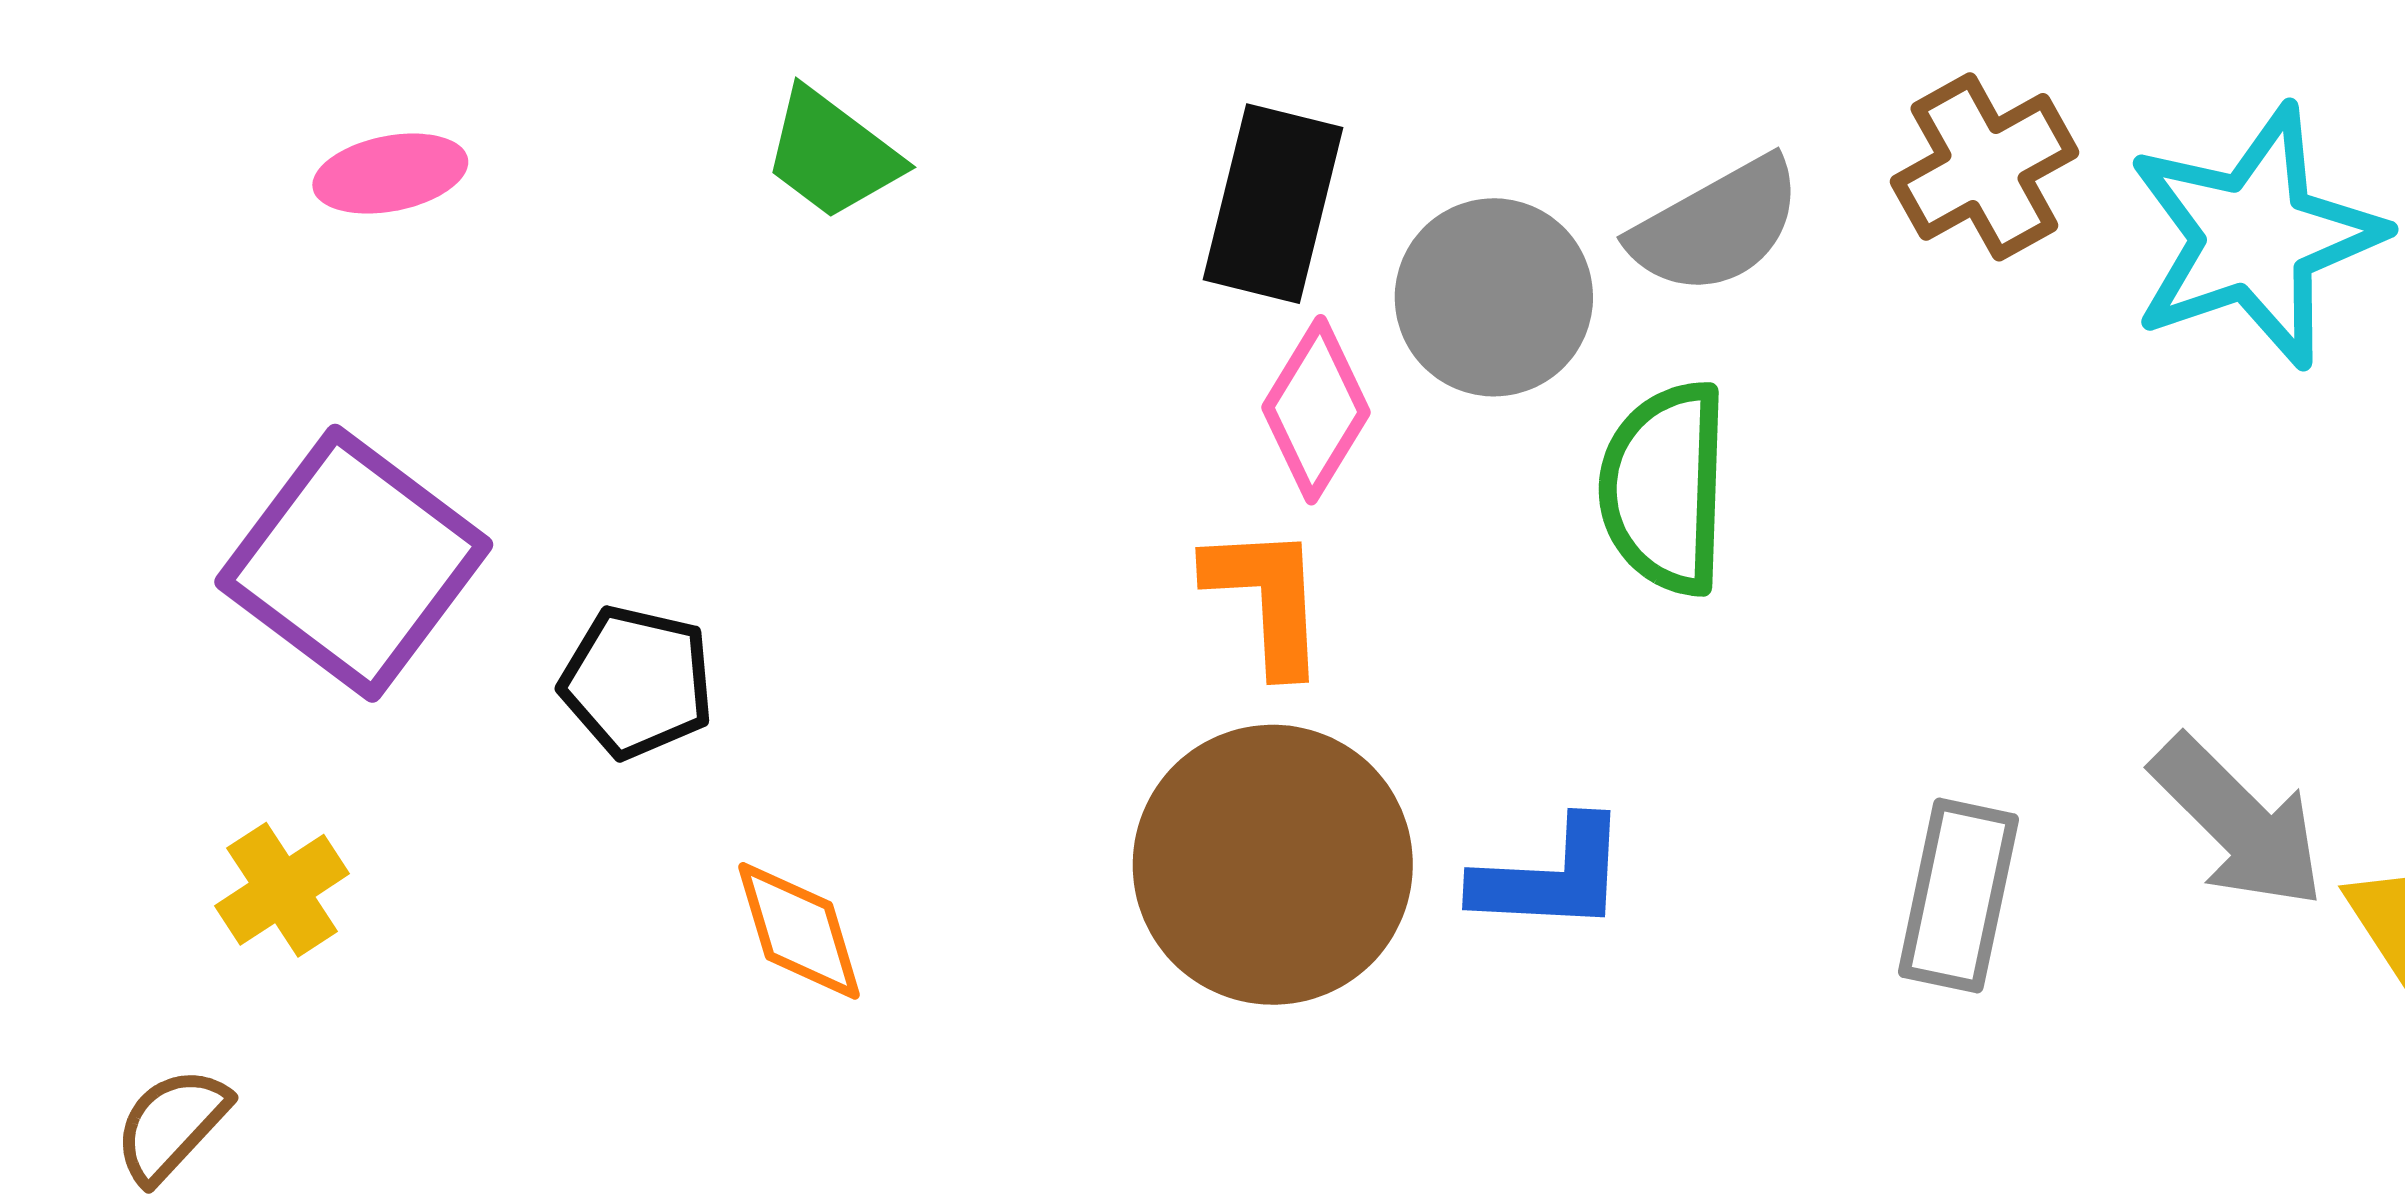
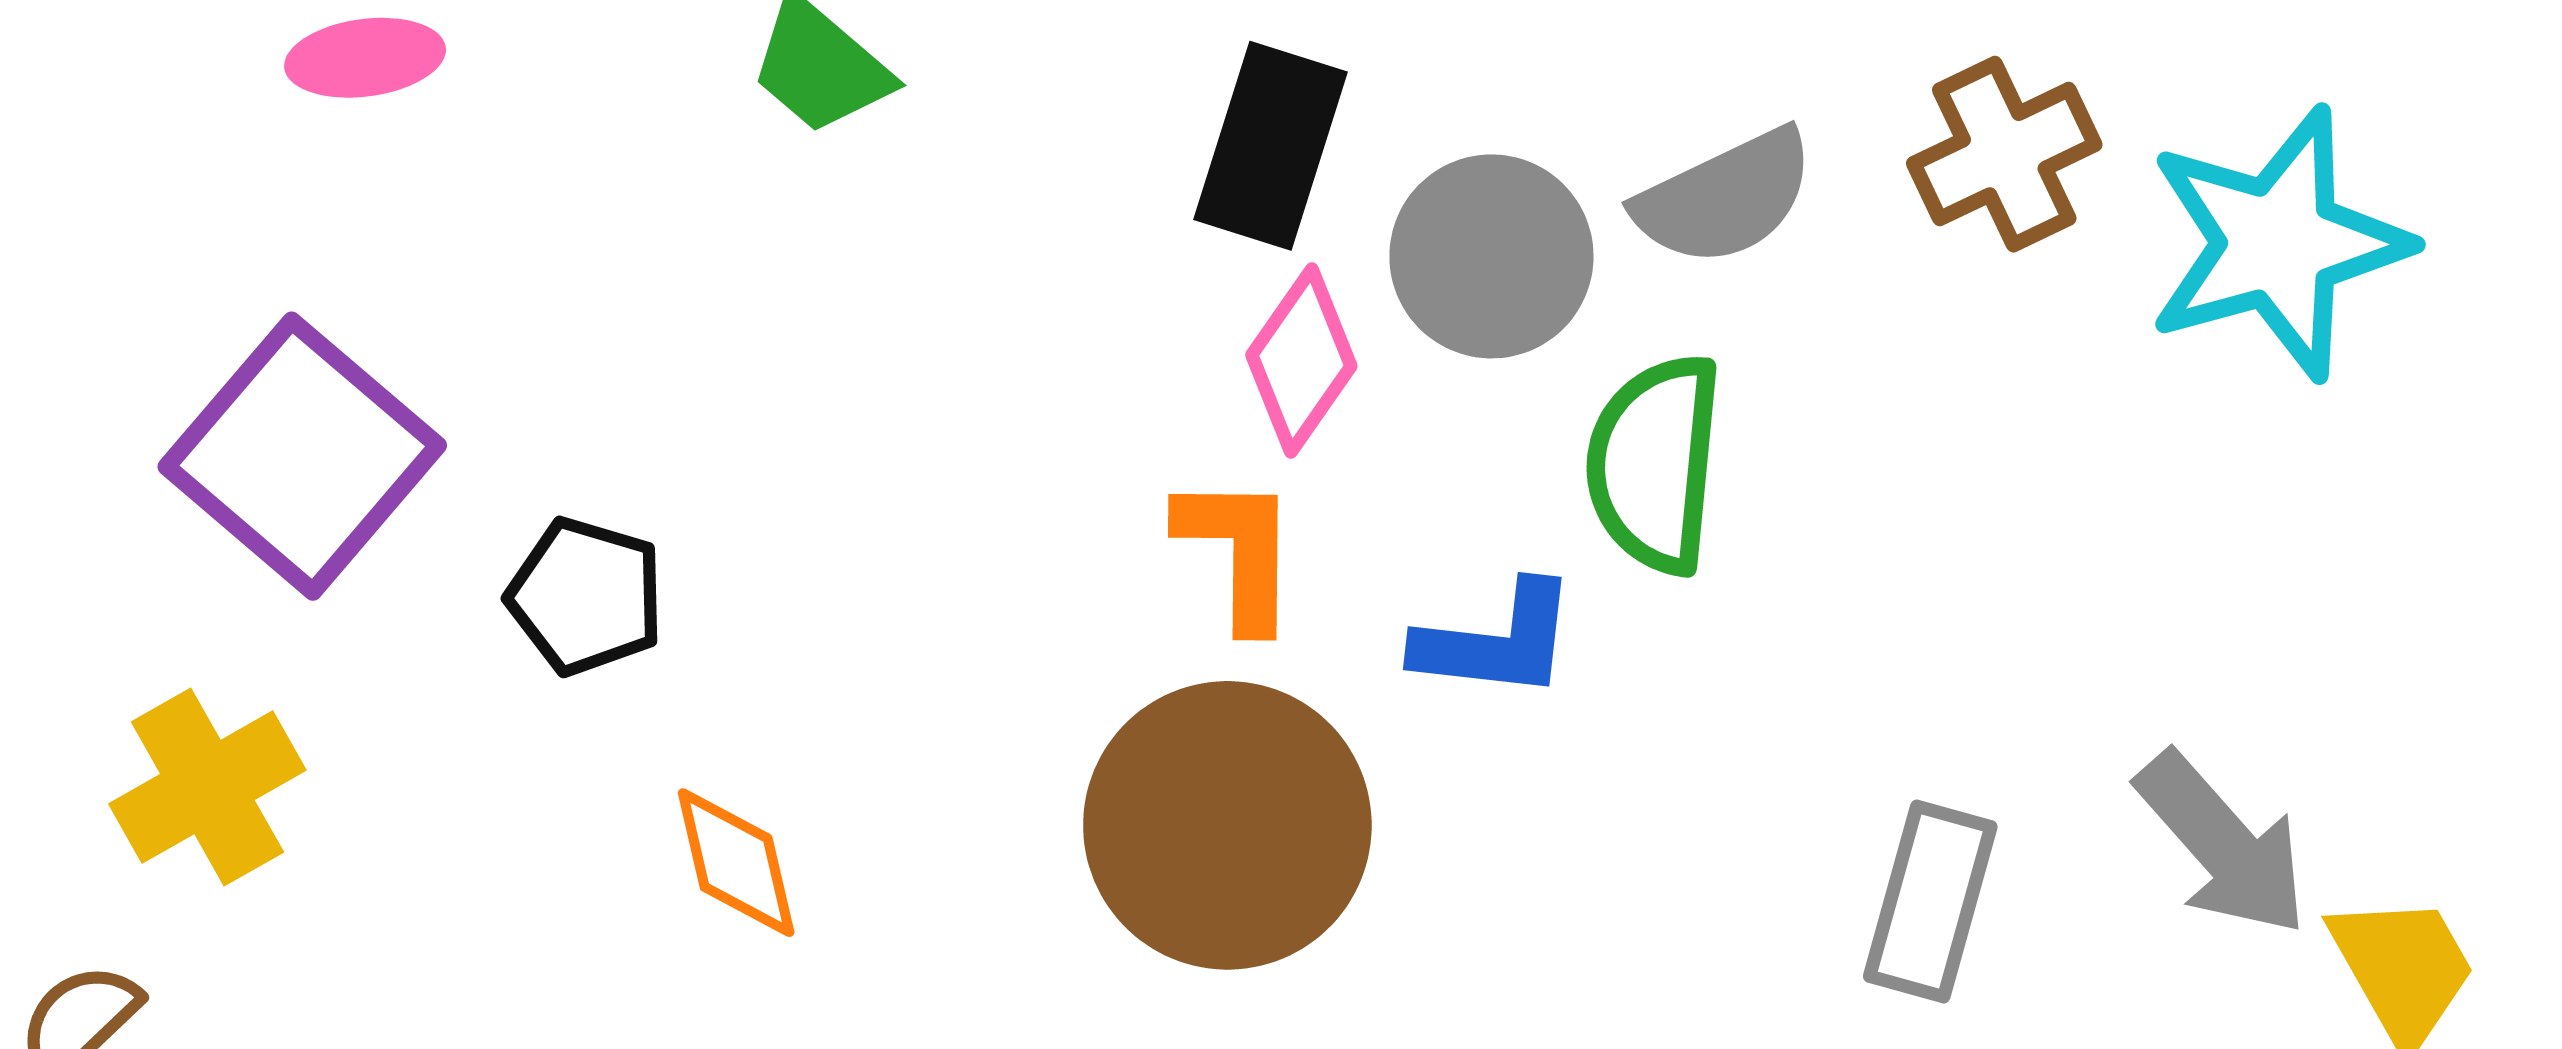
blue L-shape: (1551, 876) -> (1496, 641), moved
yellow cross: (282, 890) -> (207, 787), size x1.4

